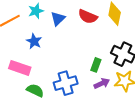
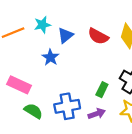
blue star: (34, 41) -> (50, 57), moved
purple arrow: (102, 83) -> (97, 114), moved

